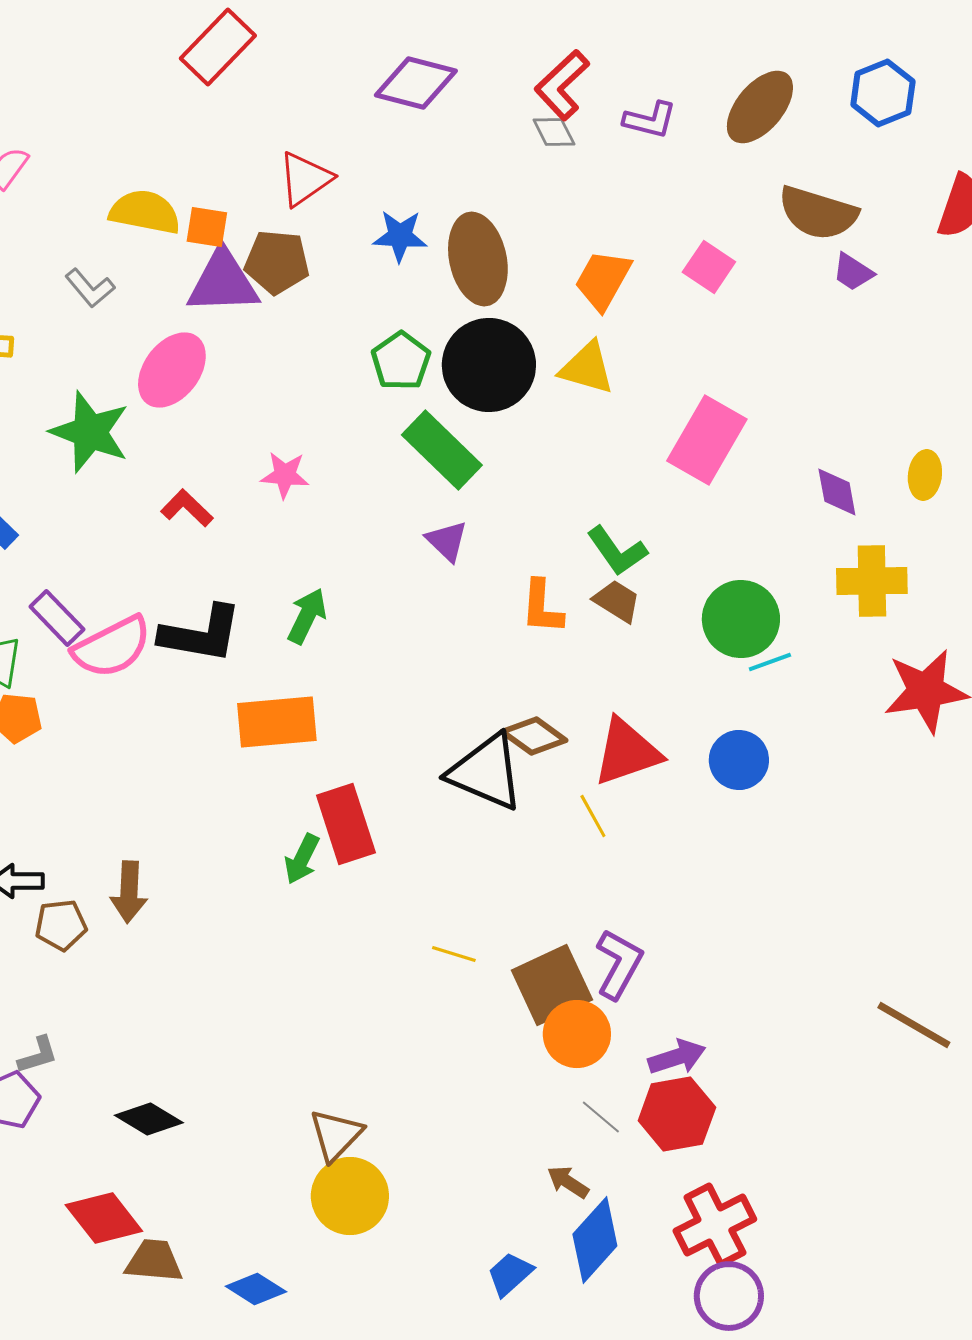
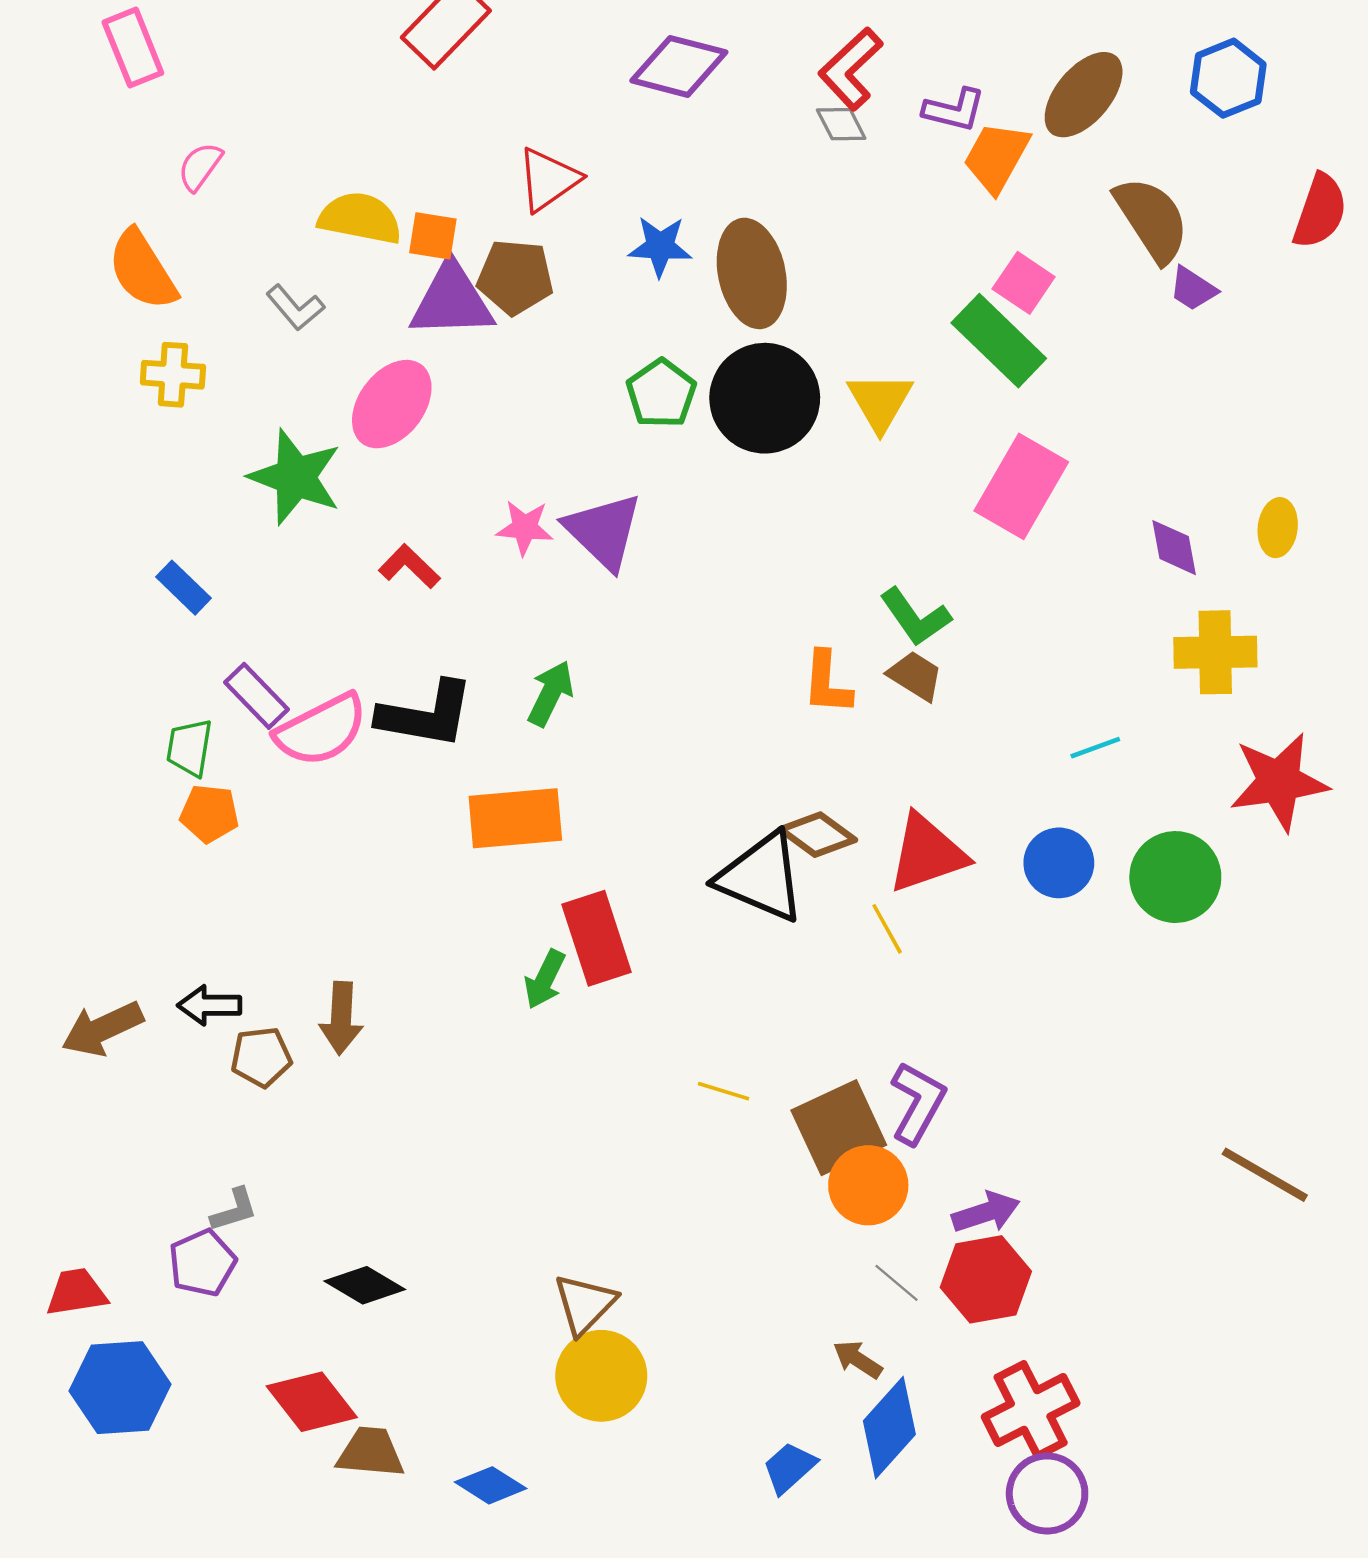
brown semicircle: (818, 213) -> (1152, 219), turned -140
orange trapezoid: (603, 280) -> (996, 157), moved
yellow triangle: (587, 368) -> (880, 402), turned 44
green rectangle: (442, 450) -> (999, 341), moved
purple triangle: (447, 541) -> (604, 531), moved, size x1.6
green circle: (741, 619) -> (1175, 877), moved

